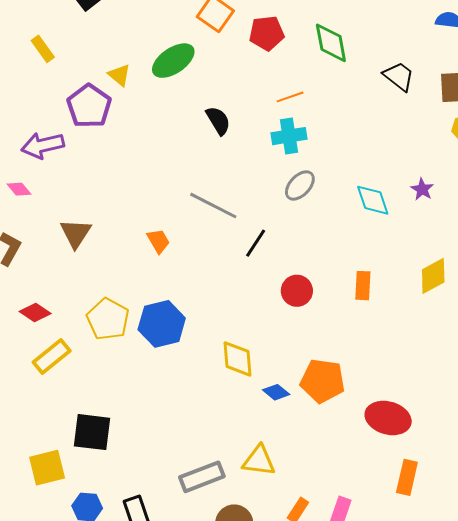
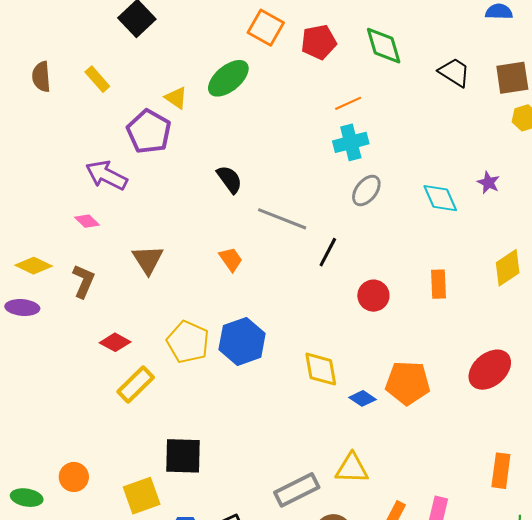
black semicircle: (218, 121) -> (229, 179), moved
purple arrow: (43, 145) -> (106, 175), turned 45
red ellipse: (388, 418) -> (490, 370), moved, turned -51

